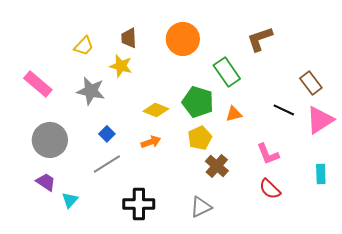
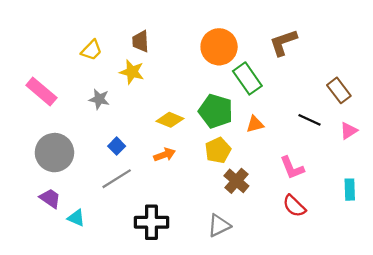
orange circle: (183, 39) -> (219, 47), moved
gray star: (91, 91) -> (99, 99), size x0.7
pink triangle: (320, 120) -> (349, 131), size x0.6
cyan triangle: (70, 200) -> (76, 218), turned -48

